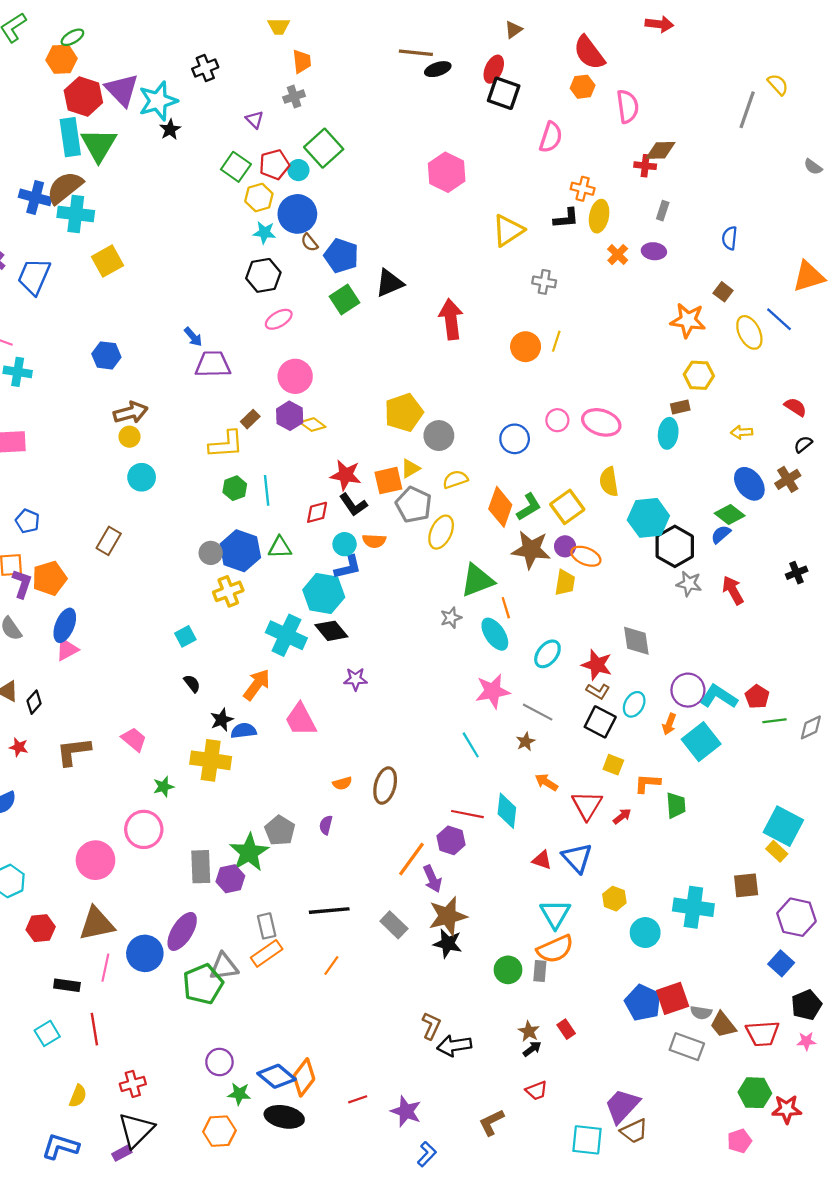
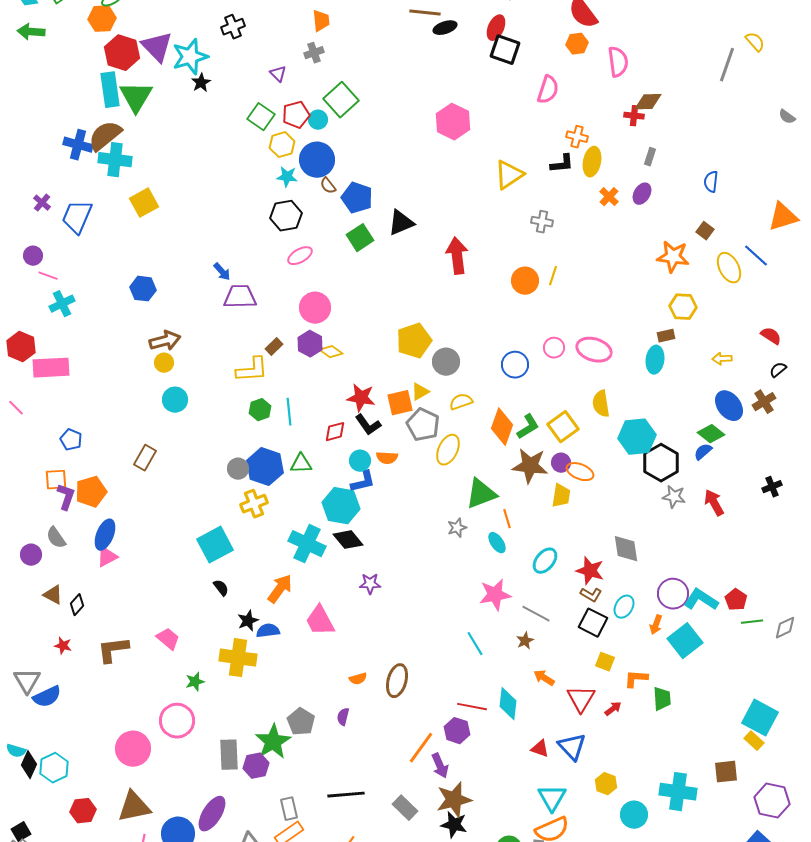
purple ellipse: (654, 251) -> (642, 194), turned -65
cyan cross: (18, 372) -> (62, 304), turned -35
cyan ellipse: (495, 634) -> (497, 543), size x0.7
cyan square: (185, 636) -> (215, 545), size x1.8

